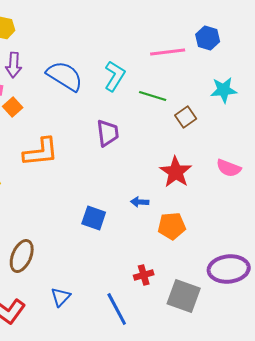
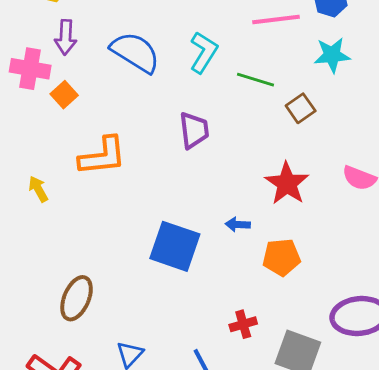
cyan star: (224, 90) -> (332, 55), moved
blue square: (94, 218) -> (175, 246), size x1.5

